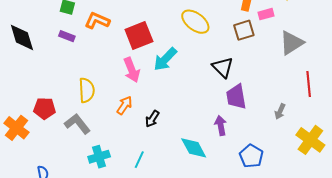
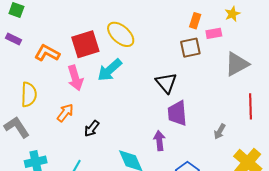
orange L-shape: (97, 21) -> (47, 53), moved
yellow ellipse: (195, 22) -> (121, 34), moved

